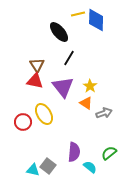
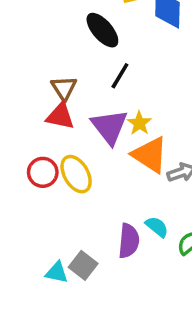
yellow star: (90, 86) -> (139, 123), moved
orange triangle: (86, 103) -> (150, 155), size x1.6
red circle: (23, 122) -> (43, 172), moved
cyan semicircle: (90, 167) -> (157, 227), moved

